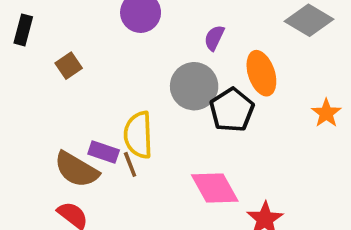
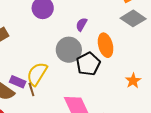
orange star: (326, 113) -> (133, 81), moved
yellow semicircle: (138, 135) -> (37, 74), turned 30

